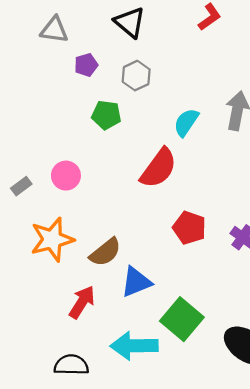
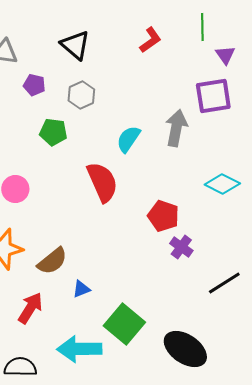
purple pentagon: (86, 65) -> (34, 85), turned 30
red semicircle: (159, 168) -> (102, 182), turned -60
red pentagon: (189, 228) -> (163, 216), moved
blue triangle: (136, 282) -> (81, 289), size x0.6

